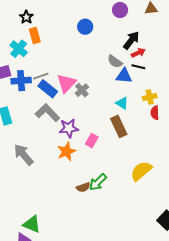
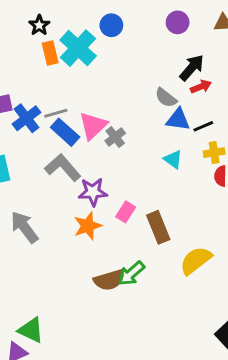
blue circle: (85, 27) -> (111, 25), moved
cyan cross: (19, 49) -> (78, 48), moved, size x1.4
black line: (138, 67) -> (203, 126), moved, turned -40
blue cross: (21, 81) -> (26, 118), turned -36
brown rectangle: (119, 126) -> (158, 227), moved
brown semicircle: (83, 187) -> (109, 280), size x1.5

